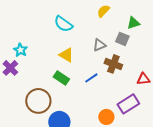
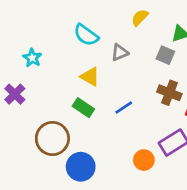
gray triangle: (99, 45) -> (120, 52), moved
cyan star: (20, 50) -> (32, 58), moved
brown cross: (113, 64) -> (169, 93), moved

